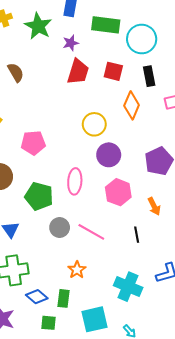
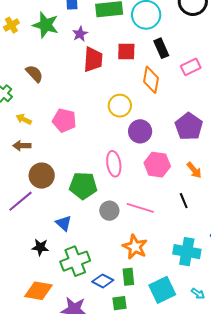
pink pentagon: (33, 143) -> (64, 120), moved, turned 30
orange star: (77, 270) -> (135, 247), size x1.4

